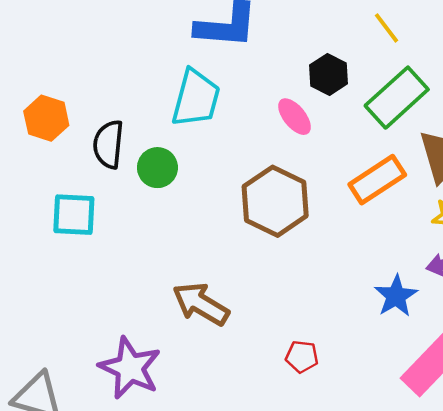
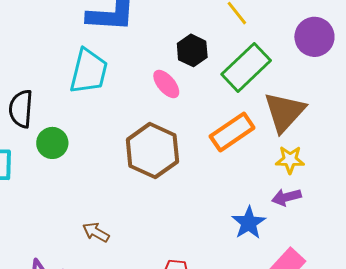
green circle: (157, 168) -> (52, 143), moved
brown arrow: (201, 304) -> (96, 232), size x0.6

